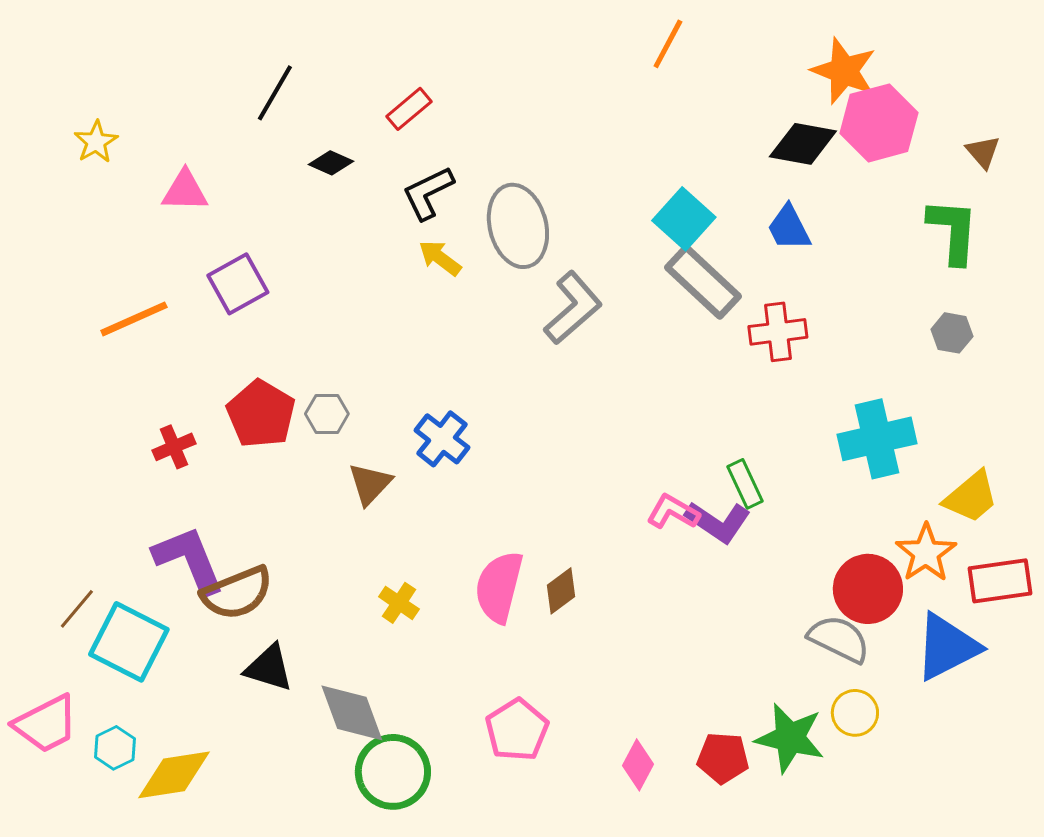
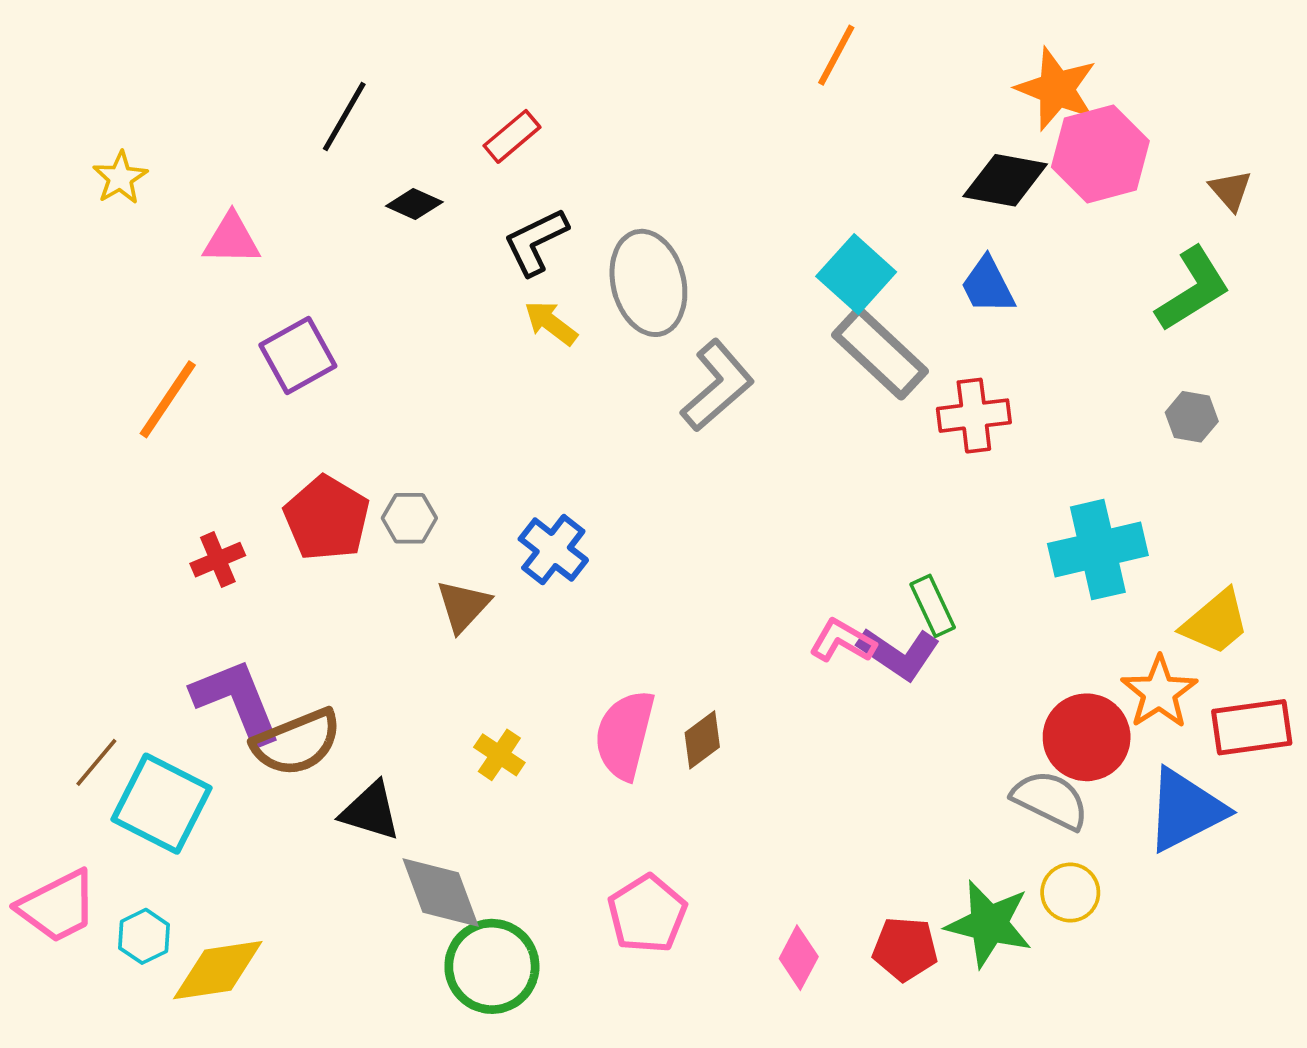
green L-shape: (953, 231) -> (1193, 289), turned 54
orange line: (134, 319) -> (168, 399), turned -32
black triangle: (269, 668) -> (371, 811), moved

